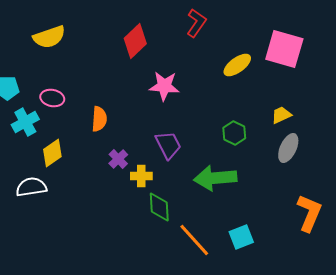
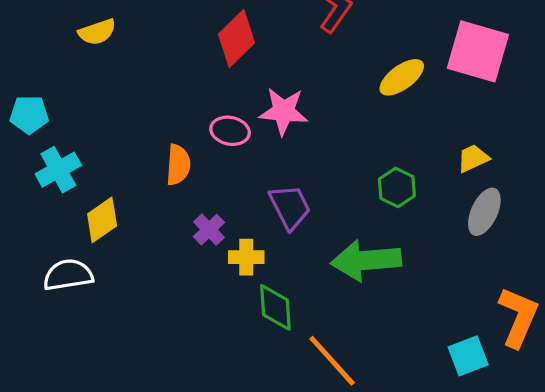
yellow semicircle: (49, 37) -> (97, 32), size x0.7
pink ellipse: (52, 98) -> (230, 131), moved
cyan square: (241, 237) -> (468, 356), moved

